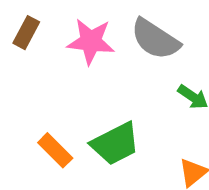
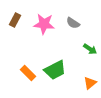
gray semicircle: (155, 39) -> (73, 23), size x0.6

